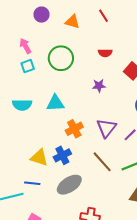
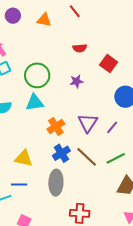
green circle: (61, 58) -> (37, 75), moved
blue cross: (62, 155) -> (61, 153), moved
gray ellipse: (69, 185) -> (56, 183), turned -50

